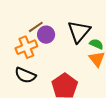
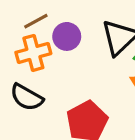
brown line: (36, 27) -> (36, 21), moved

